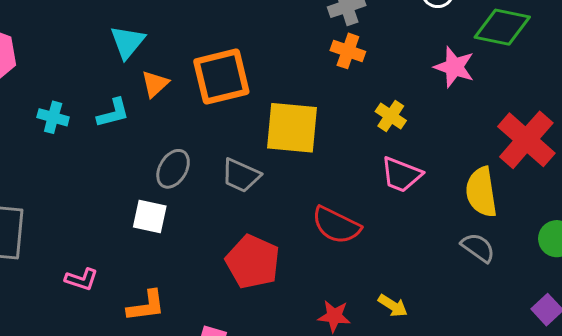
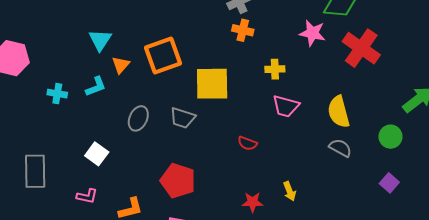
yellow cross: (391, 116) -> (275, 69), turned -30
red cross: (526, 140) -> (361, 48), moved
white square: (150, 216) -> (97, 154), moved, turned 30
red semicircle: (336, 225) -> (247, 143), size x0.6
red pentagon: (253, 262) -> (178, 181), moved
yellow arrow: (393, 306) -> (290, 191), turned 42

